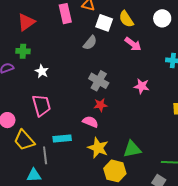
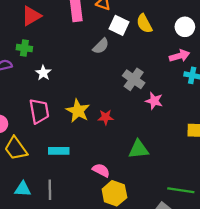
pink arrow: (133, 44) -> (179, 56), moved, turned -60
gray cross: (99, 81) -> (134, 79), moved
pink semicircle: (90, 122) -> (101, 170), moved
yellow star: (98, 148) -> (78, 111), moved
green triangle: (132, 149) -> (139, 149), moved
gray line: (45, 155) -> (50, 190), moved

